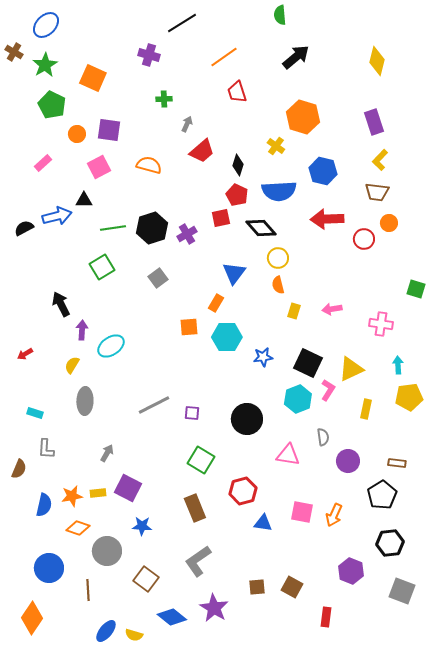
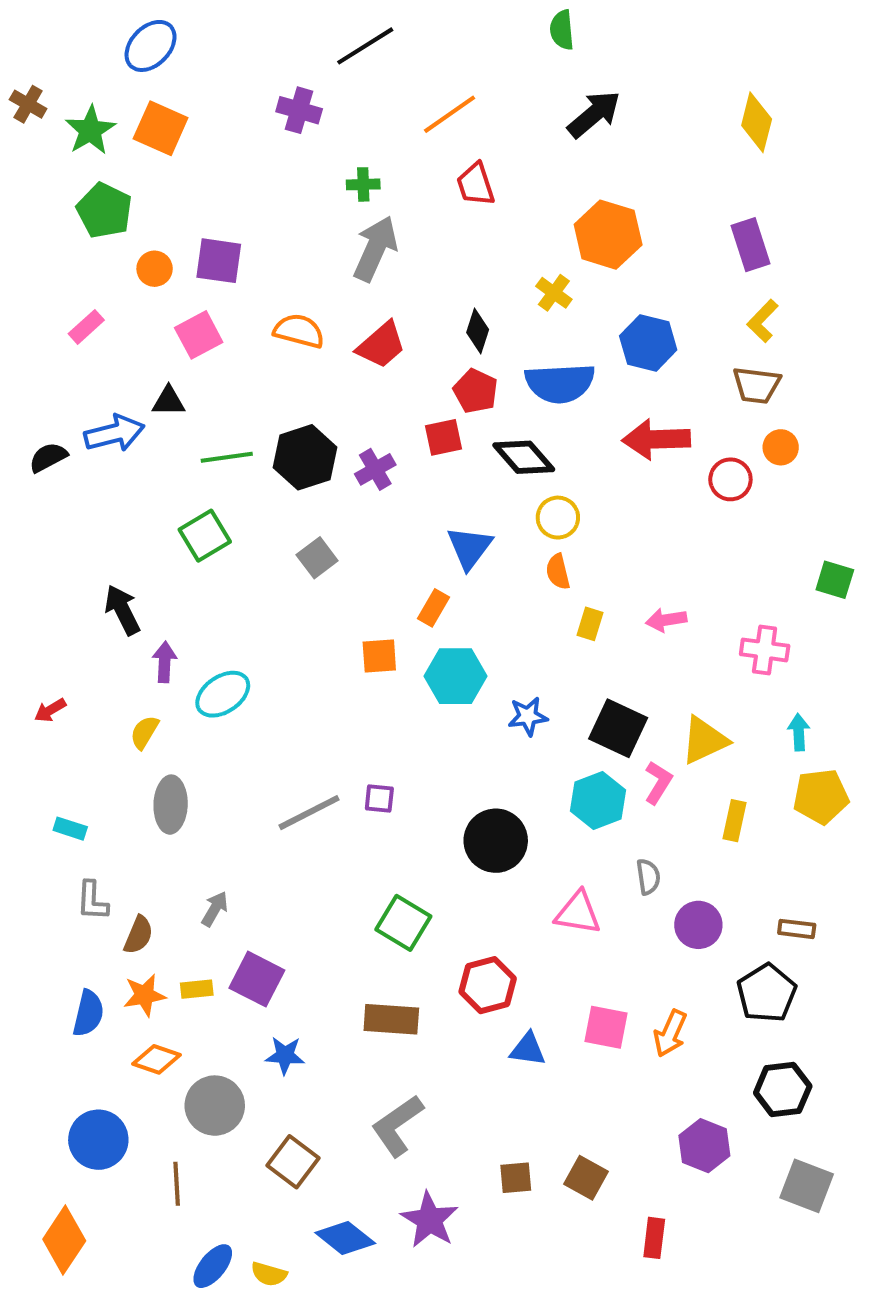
blue ellipse: (46, 25) -> (151, 46), moved
orange square: (93, 78) -> (161, 128), moved
green cross: (164, 99) -> (363, 184), moved
gray arrow: (187, 124) -> (375, 249), size x2.0
red trapezoid: (202, 151) -> (381, 345), moved
purple square: (192, 413) -> (379, 798), moved
brown semicircle: (19, 469) -> (138, 935), moved
brown rectangle: (195, 508) -> (391, 1019), turned -64

